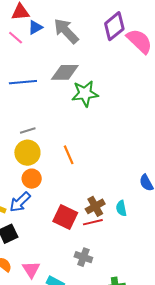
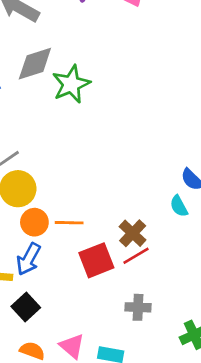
orange line: (69, 155) -> (69, 223), moved, turned -48
cyan semicircle: (121, 208) -> (179, 206), moved
red square: (65, 217) -> (96, 260), turned -30

